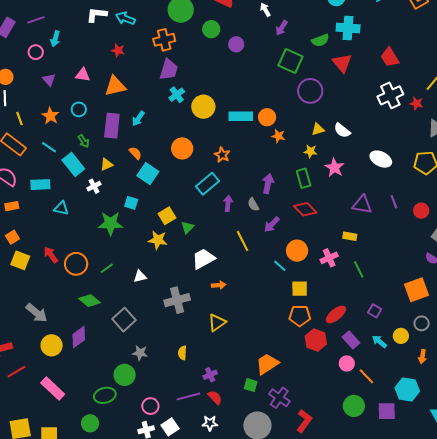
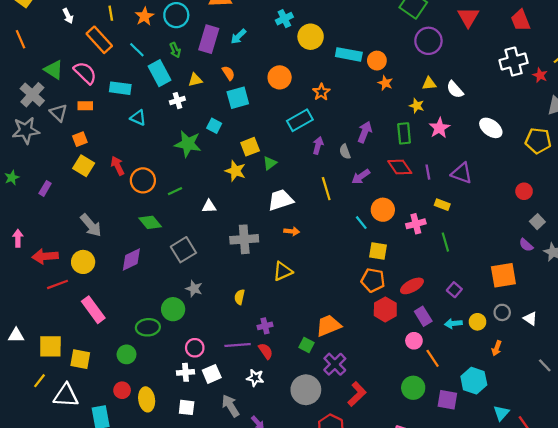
cyan circle: (79, 109) -> (176, 15), size x1.5
cyan square: (148, 174) -> (238, 98), turned 30
purple line: (394, 202) -> (428, 172), moved
cyan arrow: (379, 341) -> (453, 324), turned -56
yellow circle: (52, 345) -> (83, 262), moved

